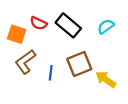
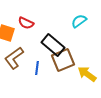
black rectangle: (68, 25) -> (53, 45), moved
cyan semicircle: (106, 27) -> (79, 21), moved

